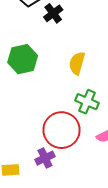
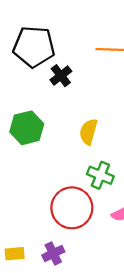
purple cross: (45, 158) -> (53, 253), moved

